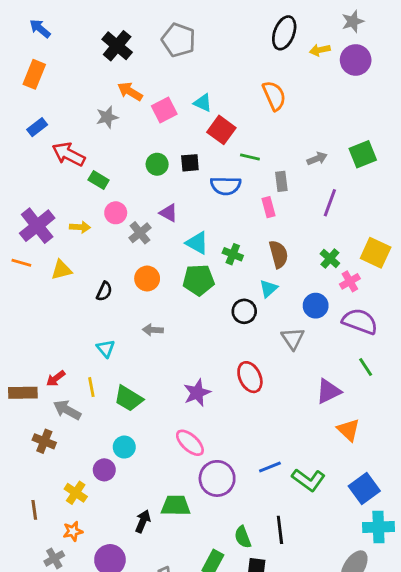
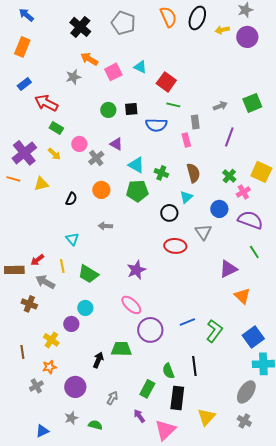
orange semicircle: (274, 96) -> (168, 17), moved
red square: (221, 130) -> (166, 82), moved
green rectangle: (99, 180) -> (56, 128), moved
yellow arrow: (80, 227) -> (54, 154), turned 40
red ellipse: (250, 377) -> (175, 246), moved, turned -60
green L-shape: (308, 480) -> (214, 331), turned -90

